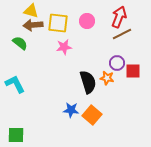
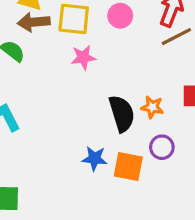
purple circle: (117, 63) -> (162, 147), moved
orange square: (92, 115) -> (128, 166), turned -30

